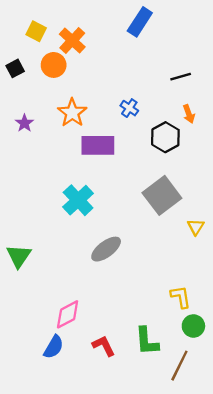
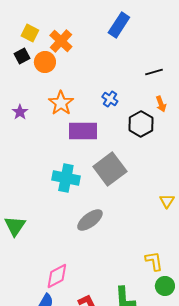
black square: (15, 68) -> (22, 56), moved
gray square: (162, 195) -> (110, 169), moved
cyan cross: (78, 200) -> (66, 178), turned -36

